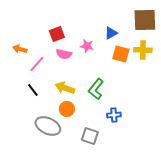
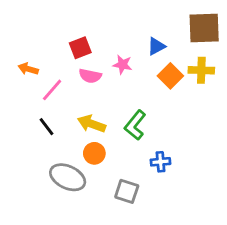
orange square: (121, 54) -> (170, 76), turned 30

